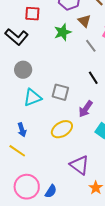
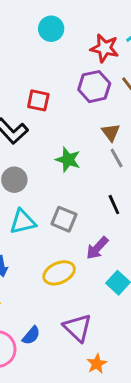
brown triangle: (84, 21) -> (111, 132), moved
green star: (63, 32) -> (68, 160), moved, turned 30
blue semicircle: (51, 191) -> (31, 336), moved

